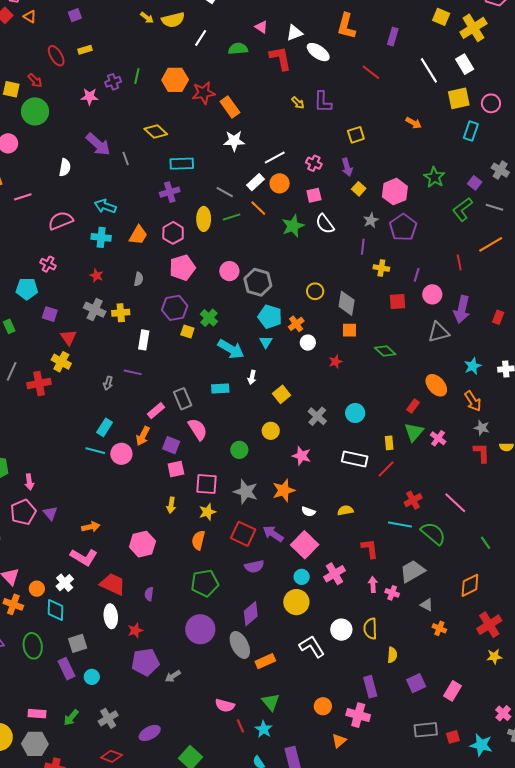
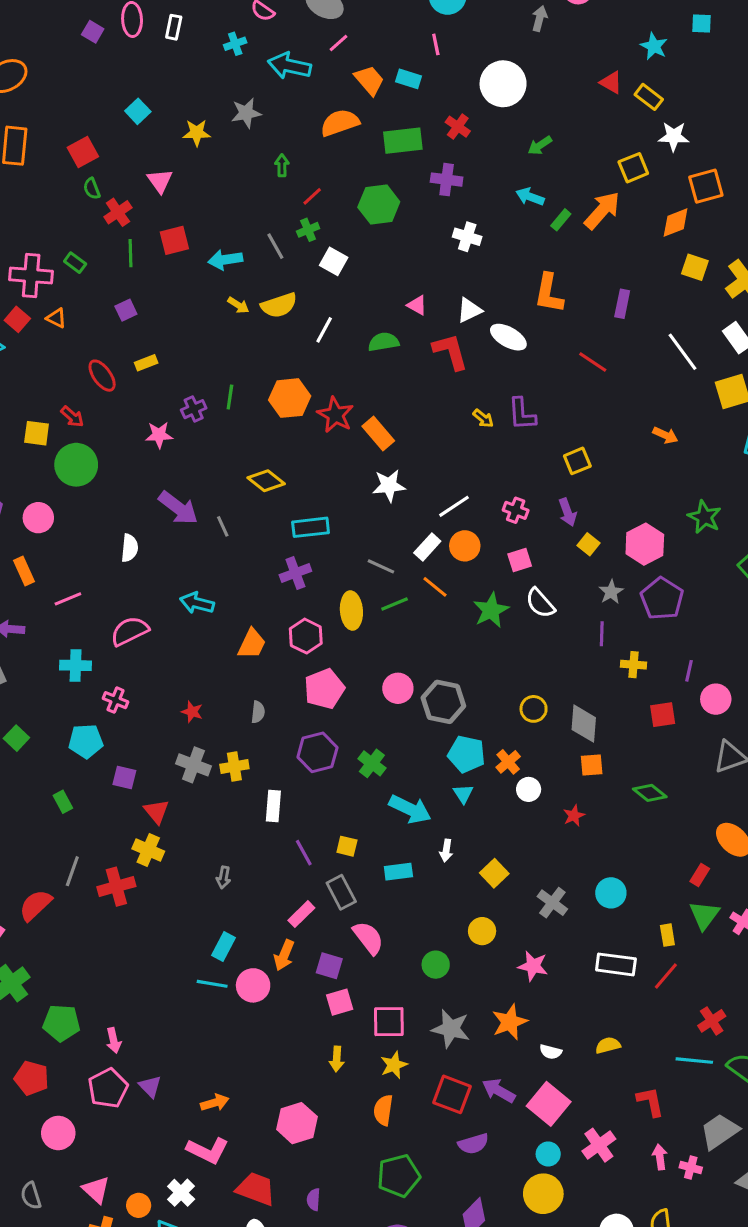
red star: (203, 93) -> (335, 415), turned -30
cyan cross: (101, 237) -> (76, 665), moved
yellow square: (187, 332) -> (347, 846), moved
purple line: (133, 372) -> (304, 853), moved, turned 54

